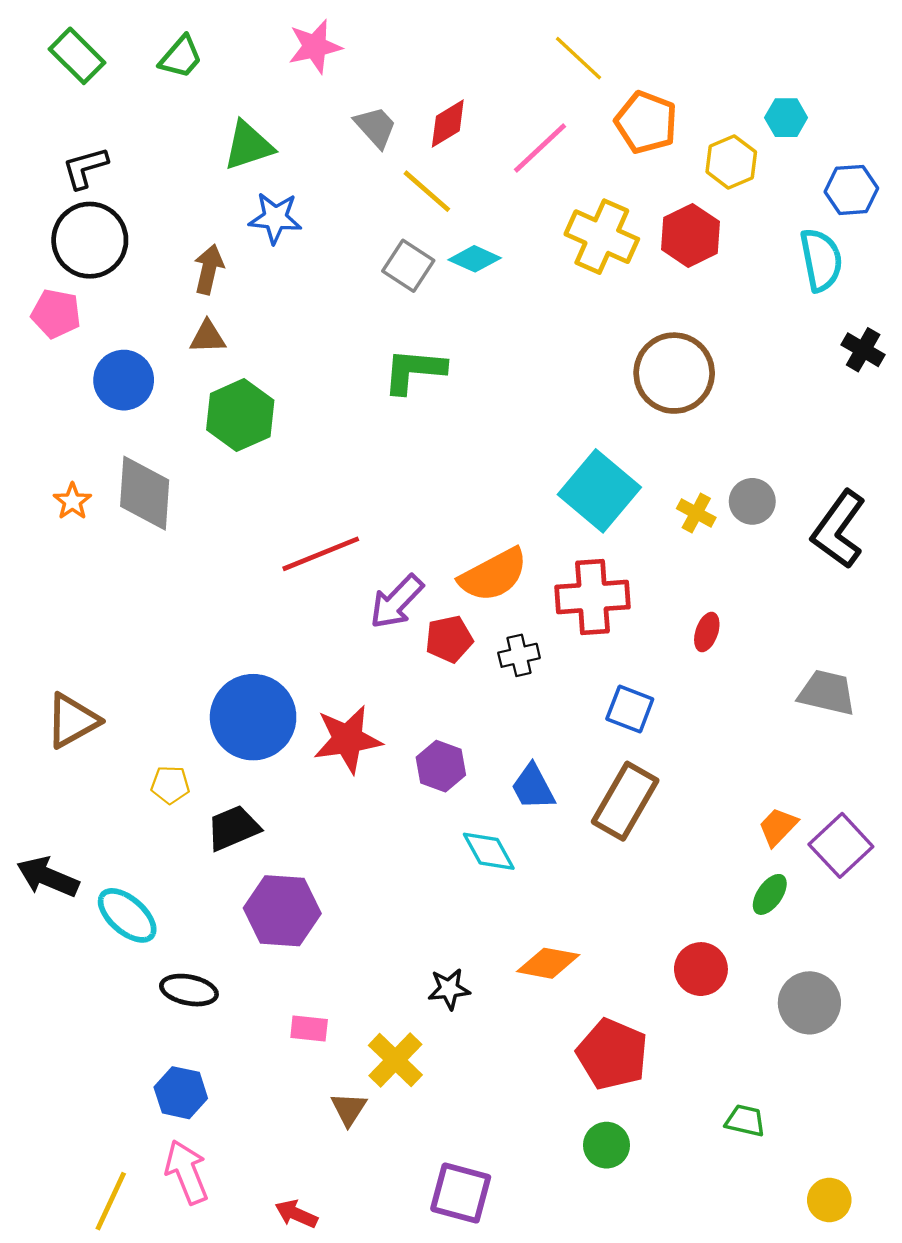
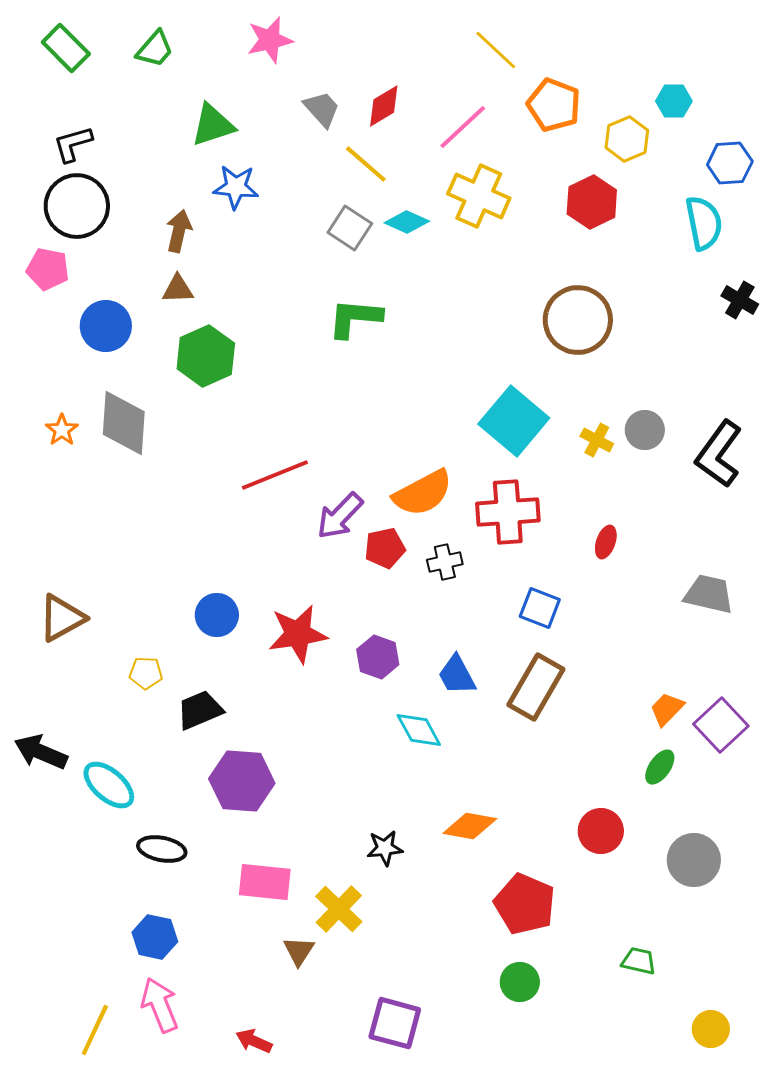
yellow cross: (602, 237) -> (479, 196), moved
blue circle: (253, 717) -> (217, 615), size x0.6
pink rectangle: (309, 1029) -> (265, 882), size x1.6

